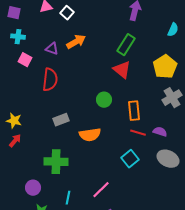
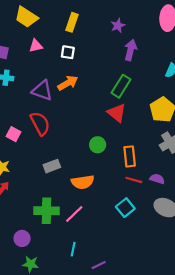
white square: (67, 13) -> (68, 52), moved, turned -32
purple triangle: (52, 49) -> (42, 90), size x1.5
pink square: (25, 60) -> (13, 134), moved
red semicircle: (50, 80) -> (40, 123), turned -35
pink line: (101, 190) -> (74, 214), moved
cyan line: (68, 198) -> (73, 249), moved

